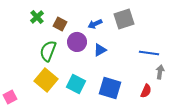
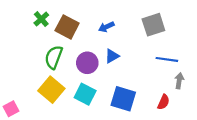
gray square: (124, 19) -> (153, 25), moved
brown square: (60, 24) -> (67, 27), size x1.5
purple circle: (77, 42) -> (87, 63), moved

